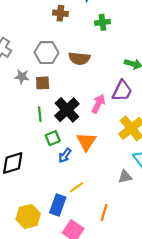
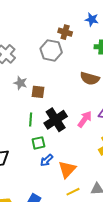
gray hexagon: (47, 53) -> (51, 50), moved
brown semicircle: (79, 58) -> (90, 78), moved
orange triangle: (86, 142) -> (67, 169), moved
yellow line: (77, 187) -> (73, 192), moved

